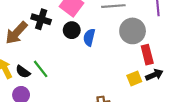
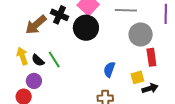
black circle: (72, 30) -> (86, 28), size x1.6
blue semicircle: (89, 37) -> (109, 69), moved
black arrow: (154, 75) -> (150, 88), moved

